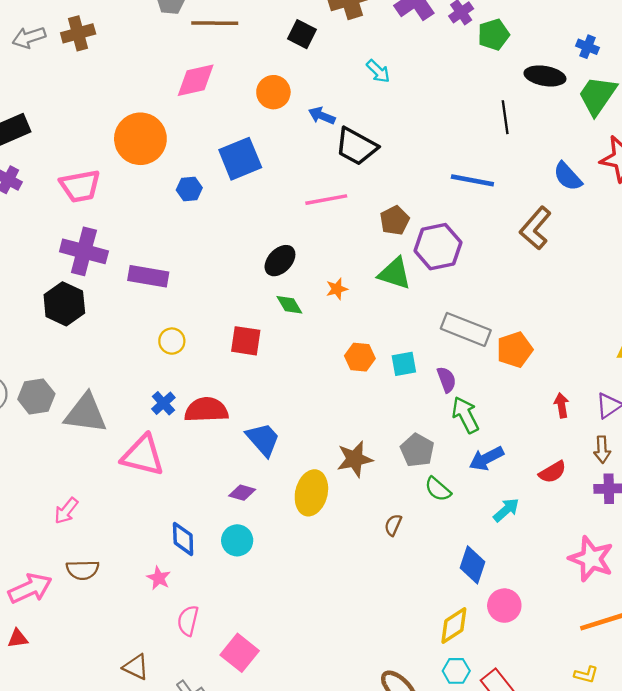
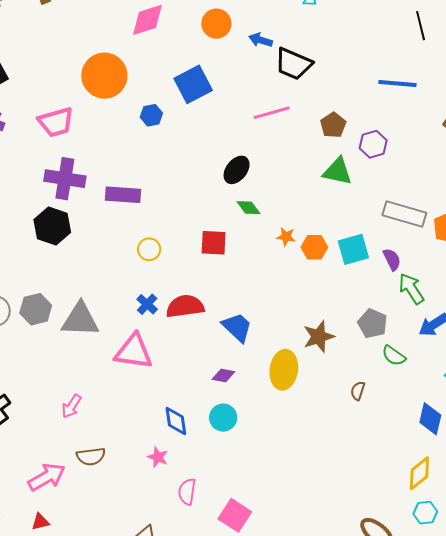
purple hexagon: (438, 247) -> (373, 144), size x0.7
orange star: (337, 289) -> (286, 237), moved, turned 30
cyan square: (404, 364) -> (353, 249), size x1.4

